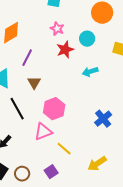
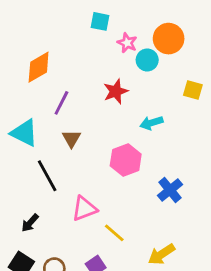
pink star: (57, 29) -> (127, 43), moved
cyan circle: (87, 39) -> (147, 60), moved
pink hexagon: (54, 109) -> (126, 160), moved

